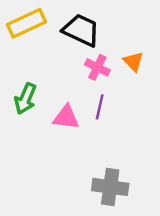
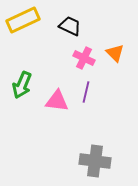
black trapezoid: (81, 30) -> (70, 26), size x0.7

